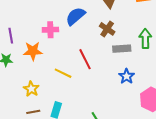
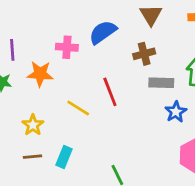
brown cross: (107, 29) -> (144, 54), turned 35
blue star: (127, 76) -> (176, 112), moved

